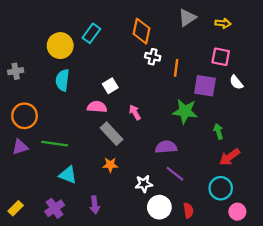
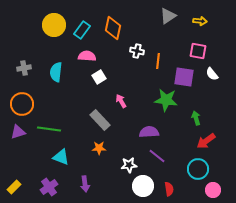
orange diamond: (142, 31) -> (113, 28), moved
yellow circle: (60, 46) -> (54, 25), moved
gray cross: (16, 71) -> (24, 68), moved
pink semicircle: (97, 107) -> (87, 56), moved

